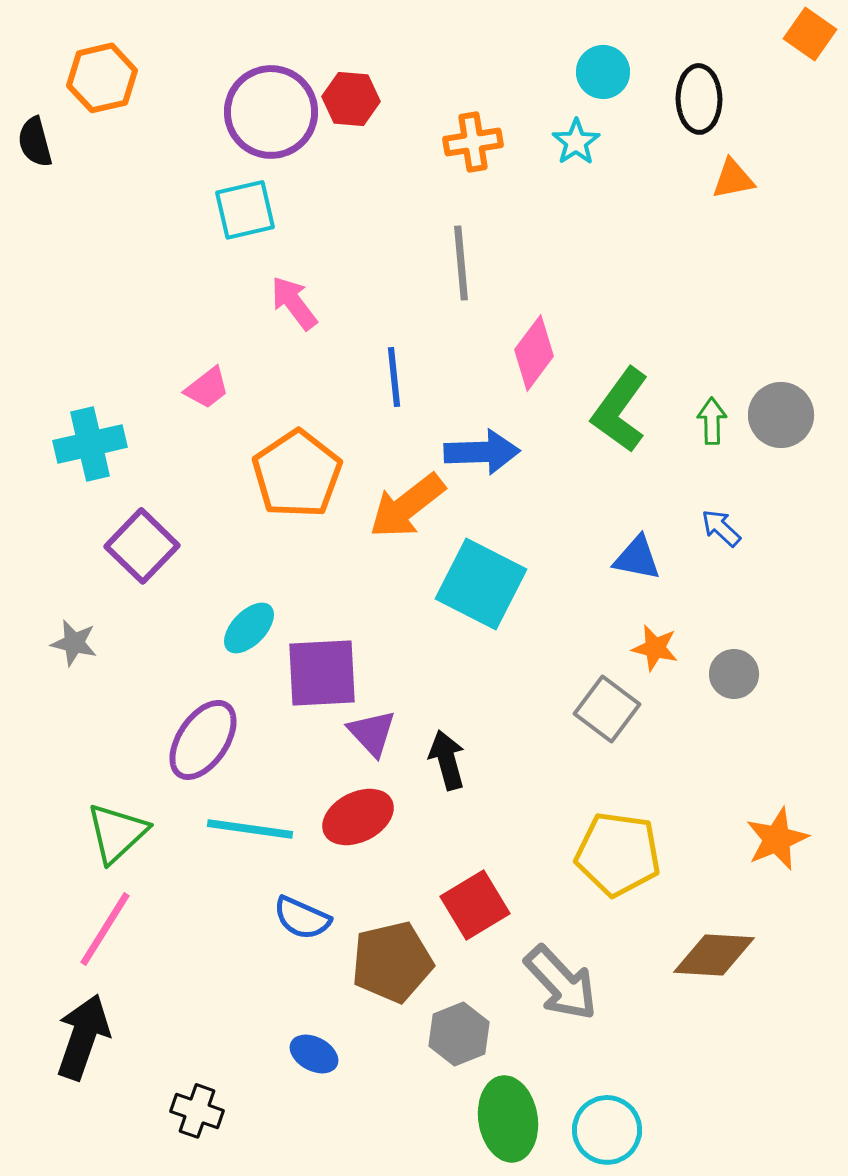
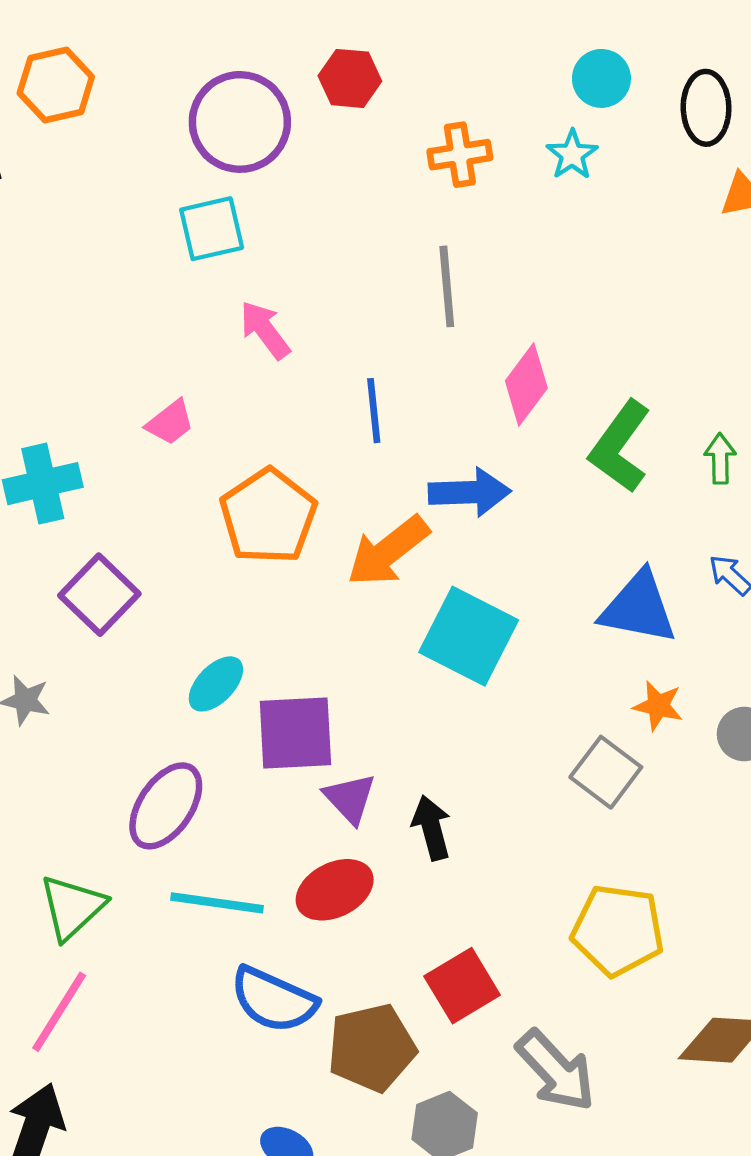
red hexagon: (351, 99) -> (350, 78), moved
blue triangle: (637, 558) -> (638, 608), size x1.5
blue semicircle: (302, 918) -> (274, 1000), size x1.4

